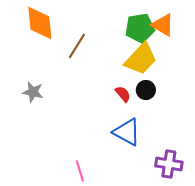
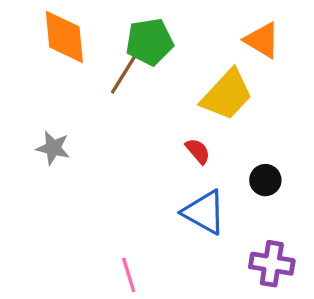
green pentagon: (140, 28) -> (150, 42), moved
black circle: (146, 90) -> (265, 180), moved

